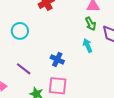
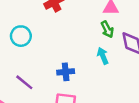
blue cross: (57, 59) -> (66, 72), turned -32

